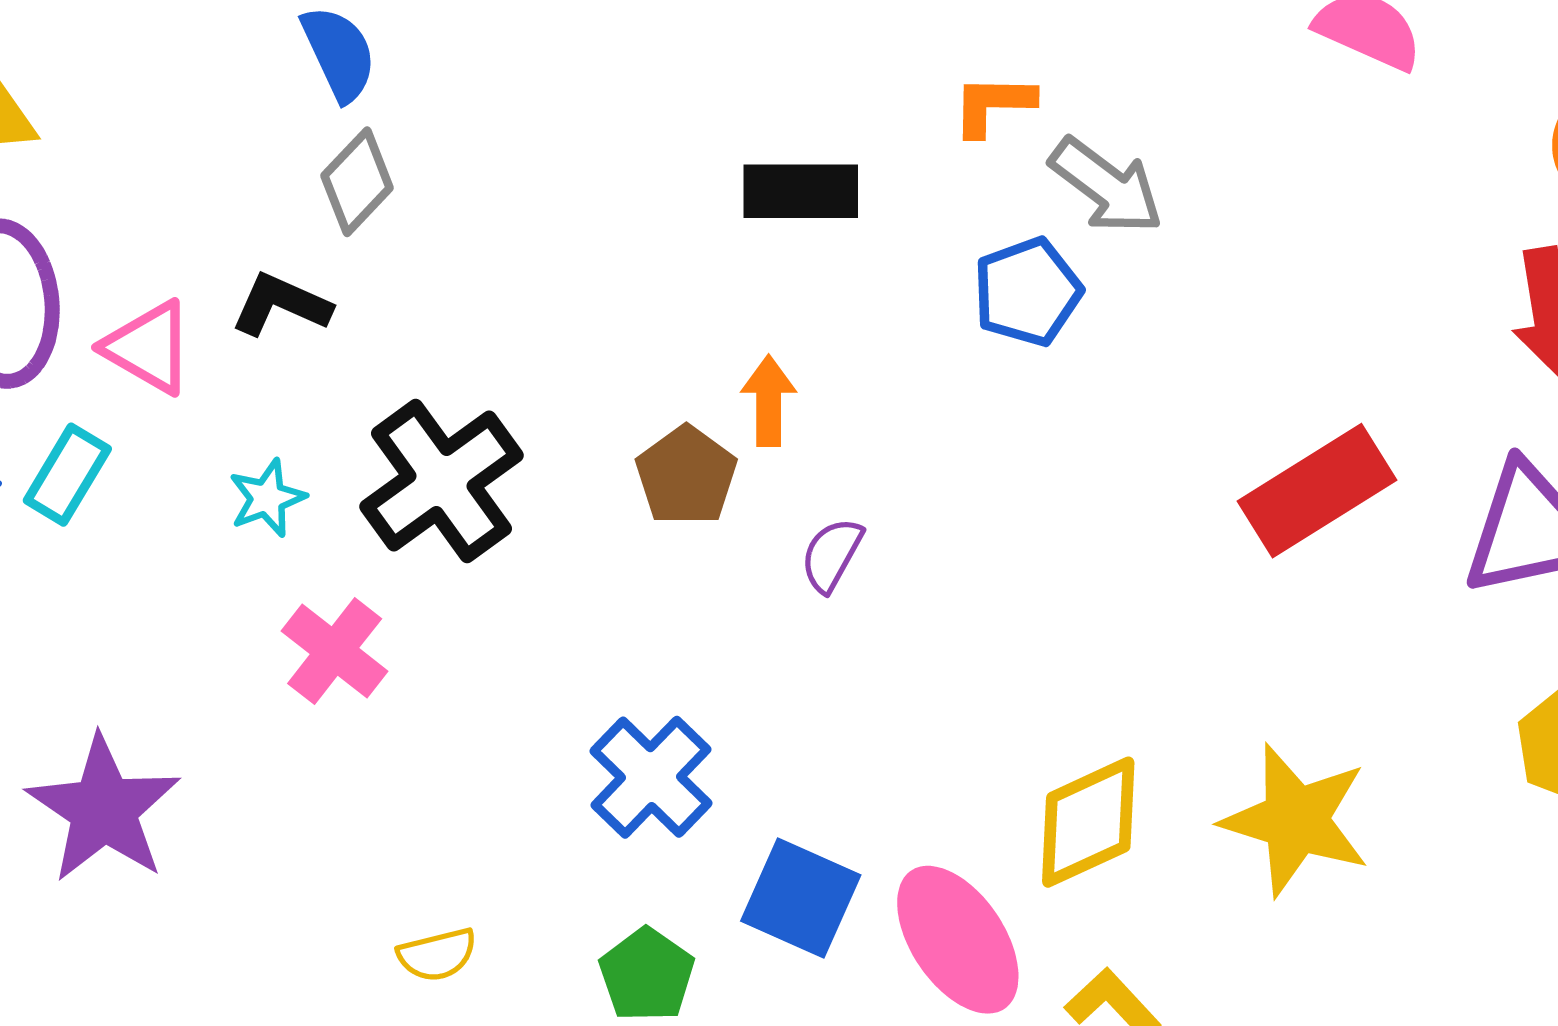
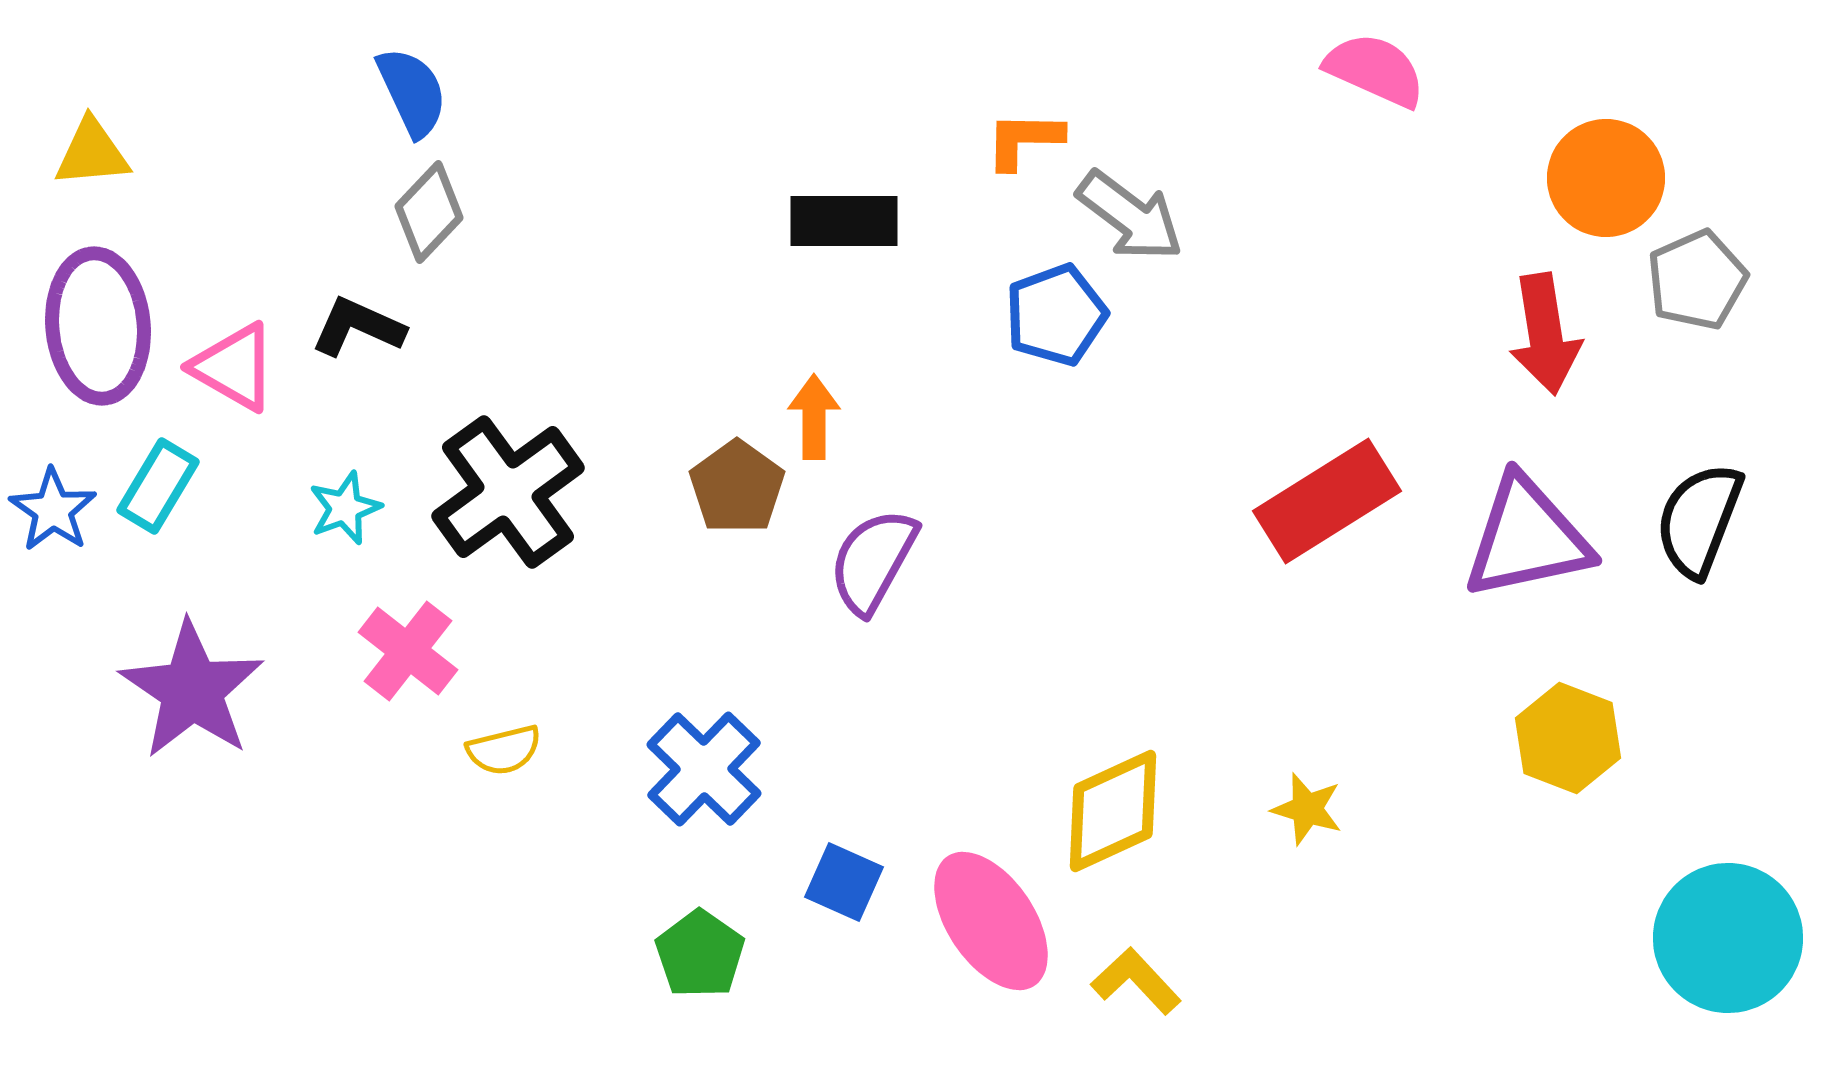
purple semicircle: (832, 555) -> (873, 561), size x1.5
purple star: (104, 809) -> (192, 690), moved
yellow star: (1296, 820) -> (1307, 809), size x0.5
blue square: (801, 898) -> (844, 882), size x0.7
yellow semicircle: (437, 955) -> (504, 750), moved

